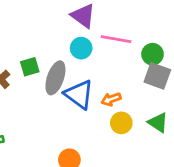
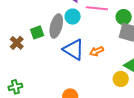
gray ellipse: (55, 78) -> (56, 26), moved
yellow circle: (121, 123) -> (121, 79), moved

